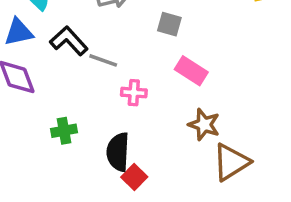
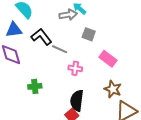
gray square: (169, 24) -> (89, 34), moved
black semicircle: (118, 152) -> (77, 101), moved

